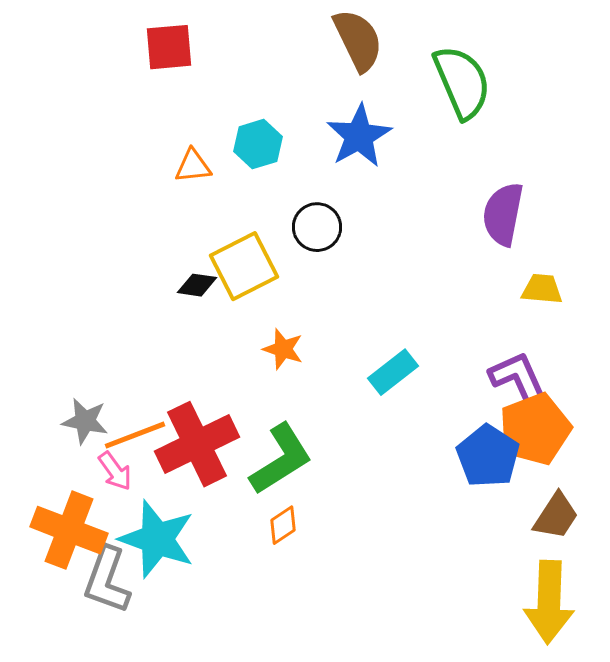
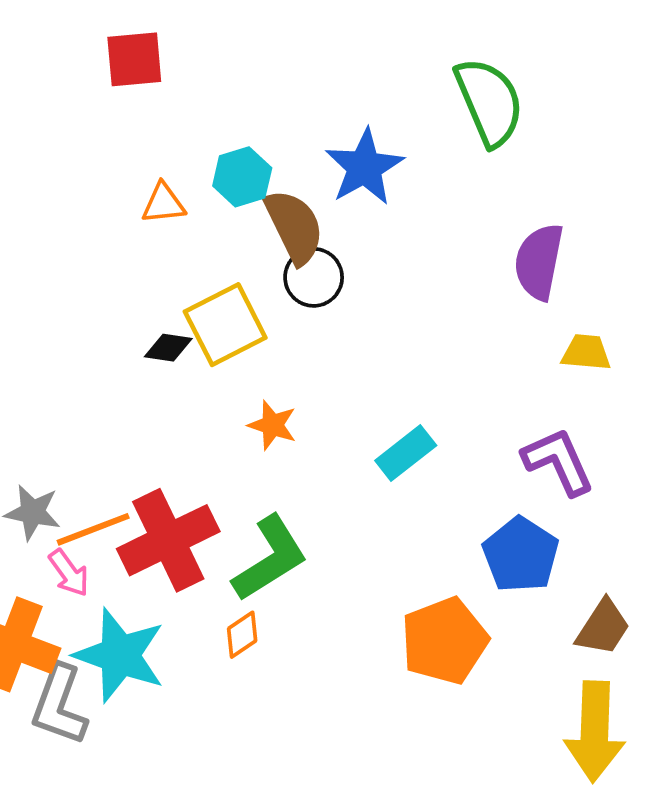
brown semicircle: (358, 40) -> (294, 226), moved
orange pentagon: (535, 429) -> (444, 641), moved
orange diamond: (283, 525) -> (242, 635), moved

